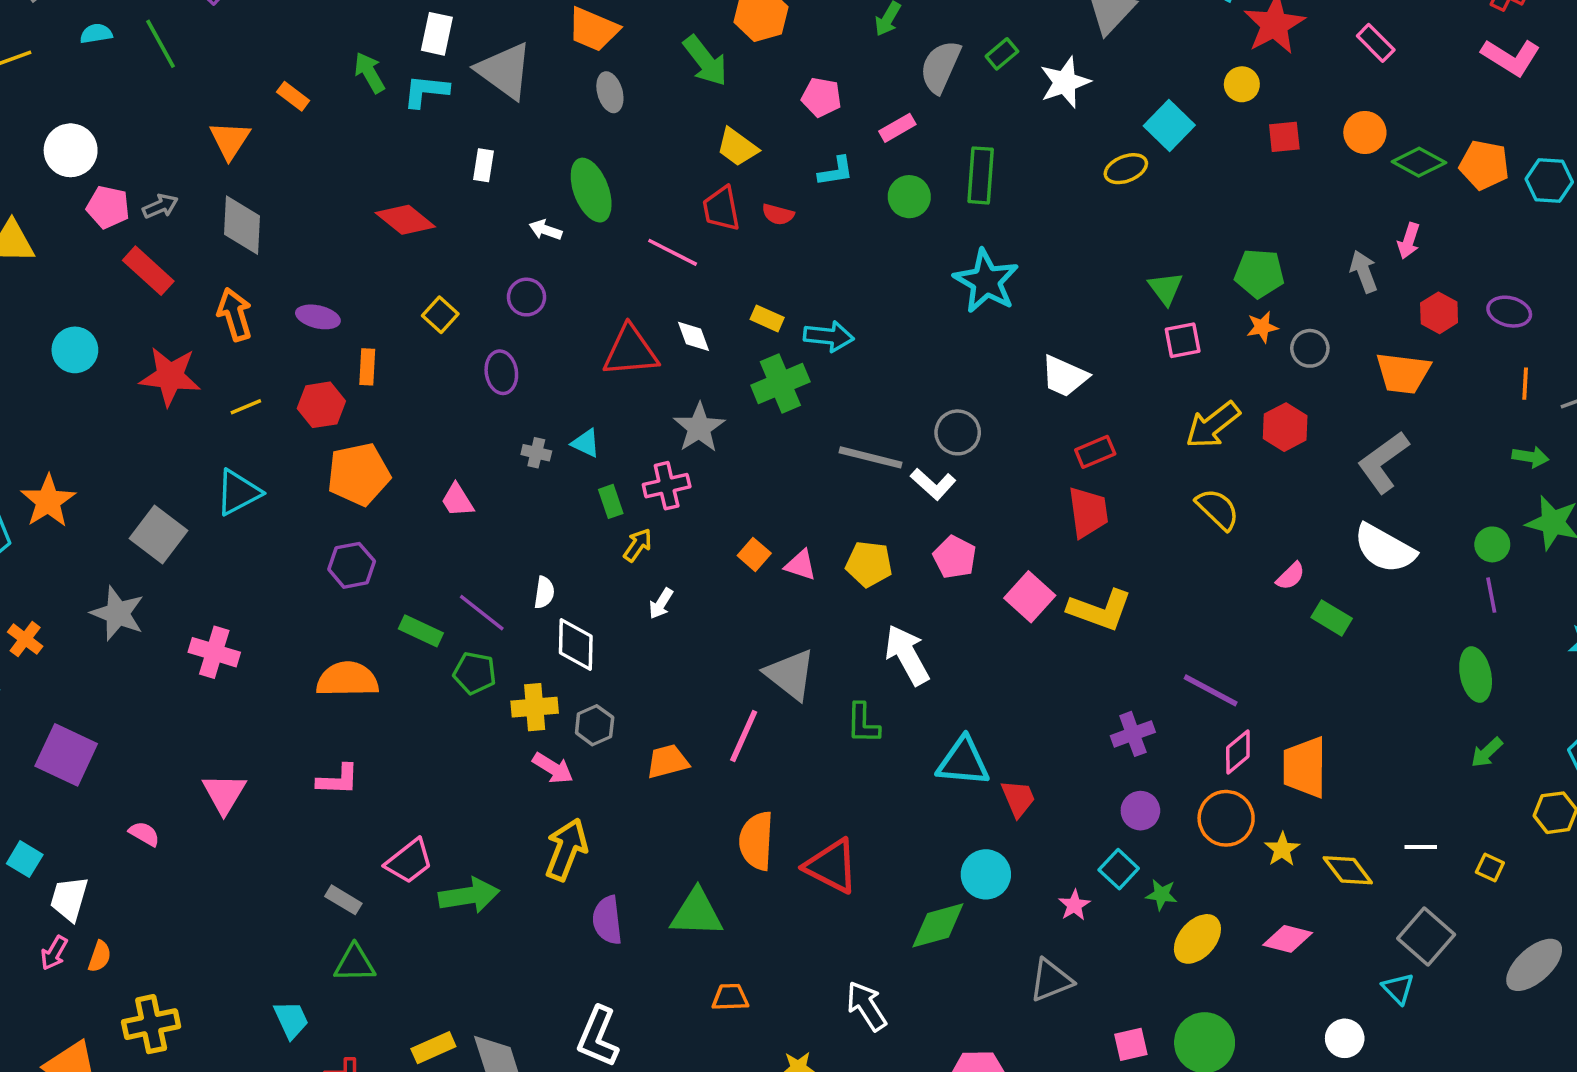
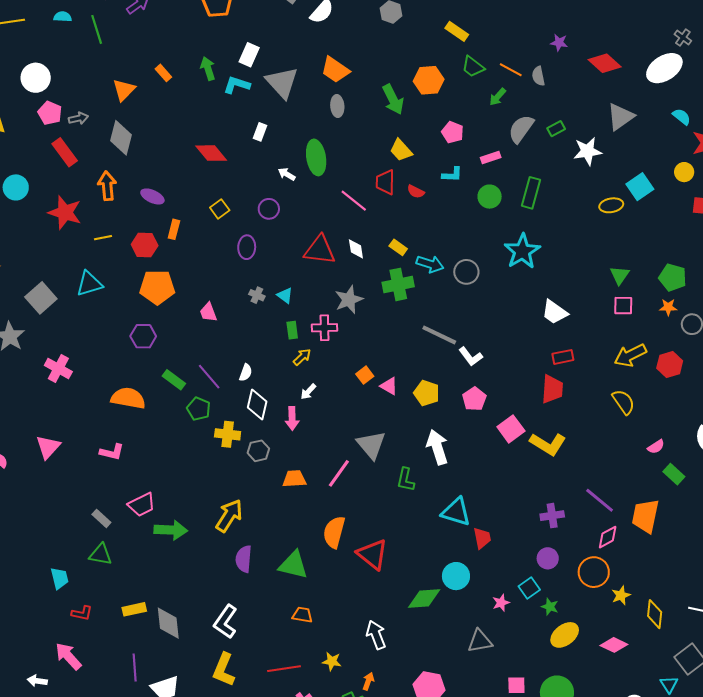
gray circle: (958, 432) -> (466, 272), moved
orange trapezoid: (1305, 767) -> (645, 516), moved
pink arrow: (553, 768) -> (292, 418), moved, turned 45
yellow diamond: (1348, 870) -> (655, 614), turned 32

